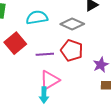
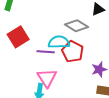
cyan semicircle: (37, 18) -> (59, 42), moved
pink triangle: (50, 80) -> (47, 78), turned -40

